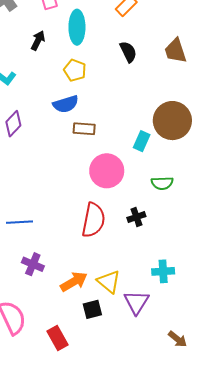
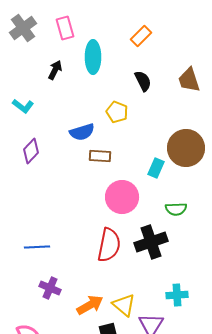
yellow pentagon: (75, 70) -> (117, 112), moved
black cross: (136, 217) -> (151, 242), size x1.8

